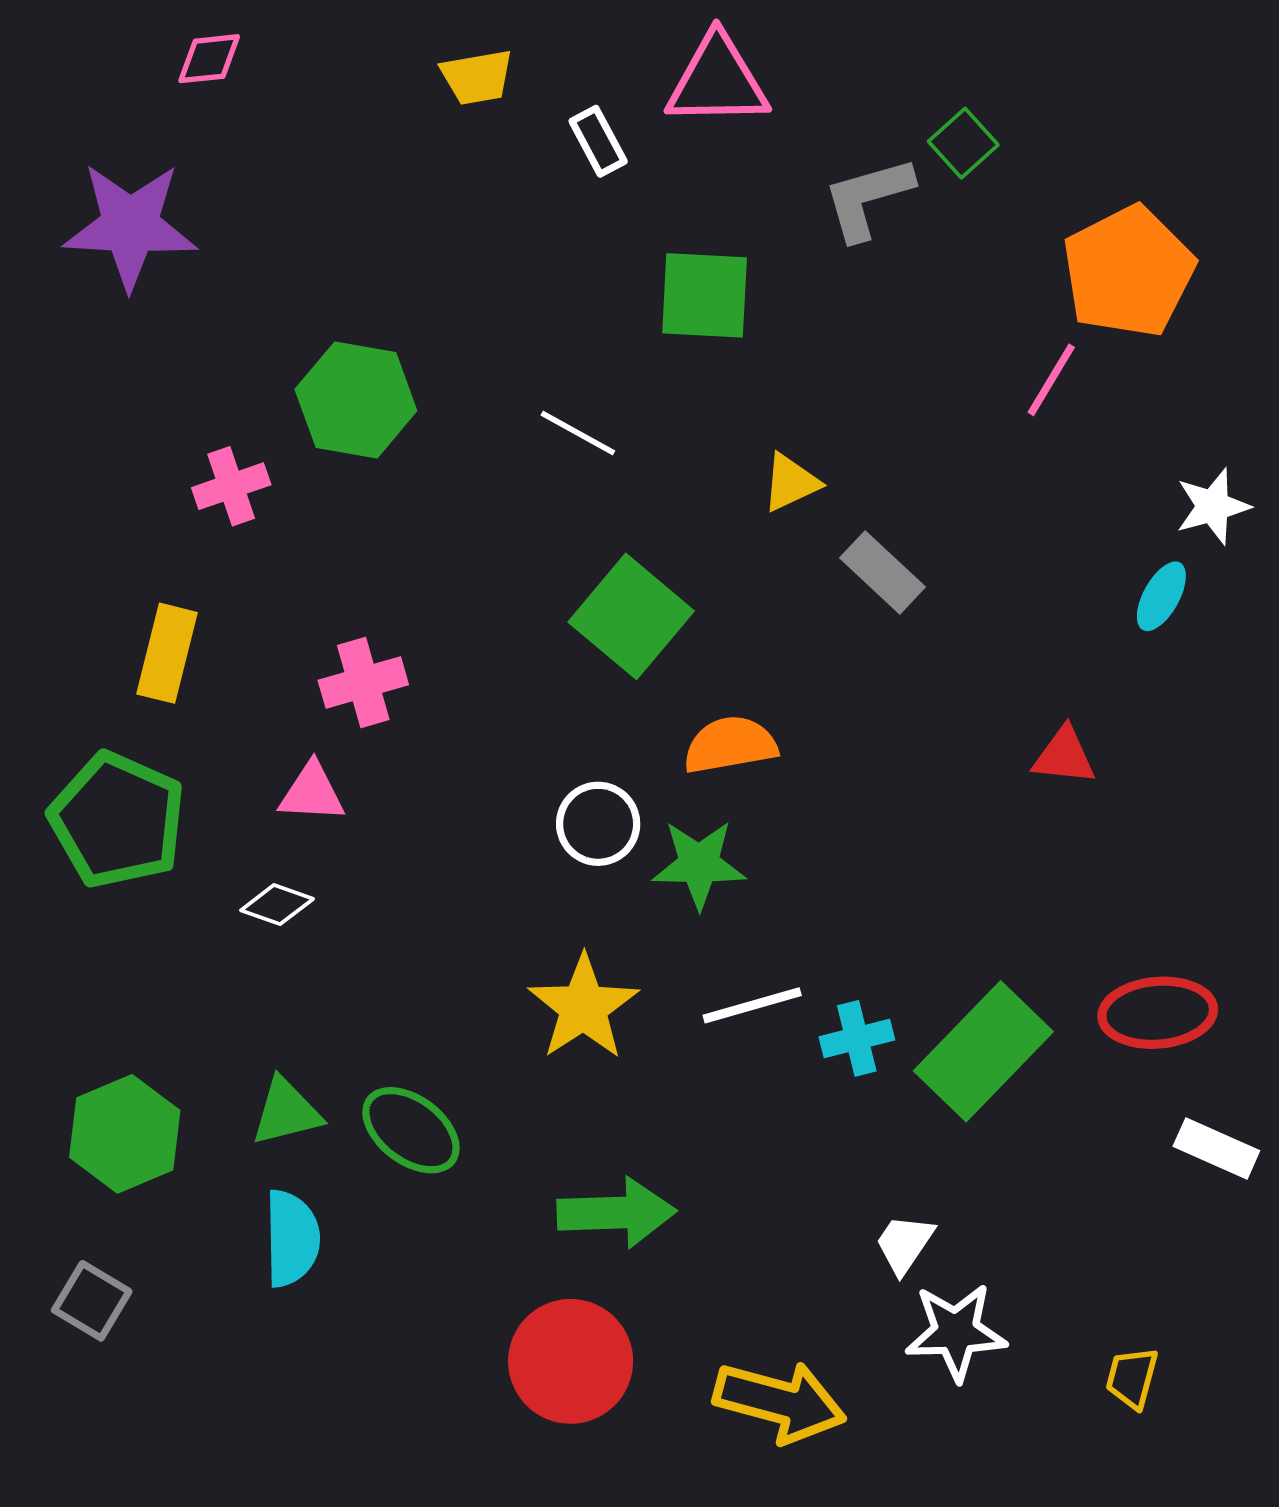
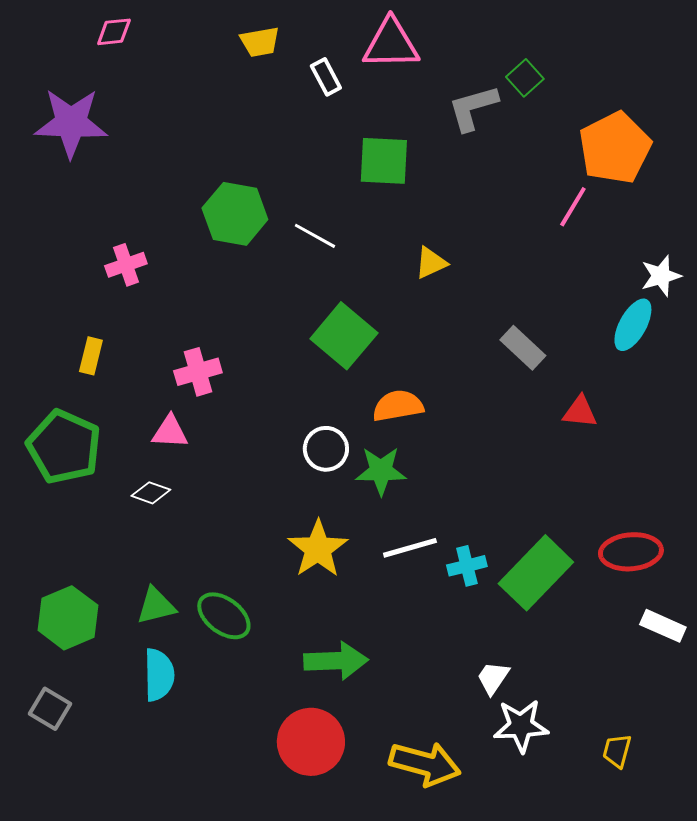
green hexagon: (356, 400) -> (235, 214), moved
gray rectangle: (882, 572) -> (523, 348), moved
cyan ellipse: (1161, 596) -> (633, 325), size x1.4
yellow rectangle: (167, 653) -> (91, 356), size x0.7

